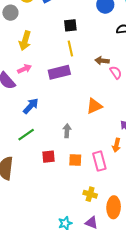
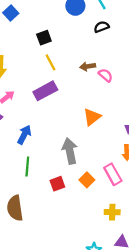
gray arrow: (67, 131) -> (70, 151), size x1.6
green line: (26, 135) -> (27, 167), turned -36
orange square: (75, 160) -> (87, 180), turned -32

